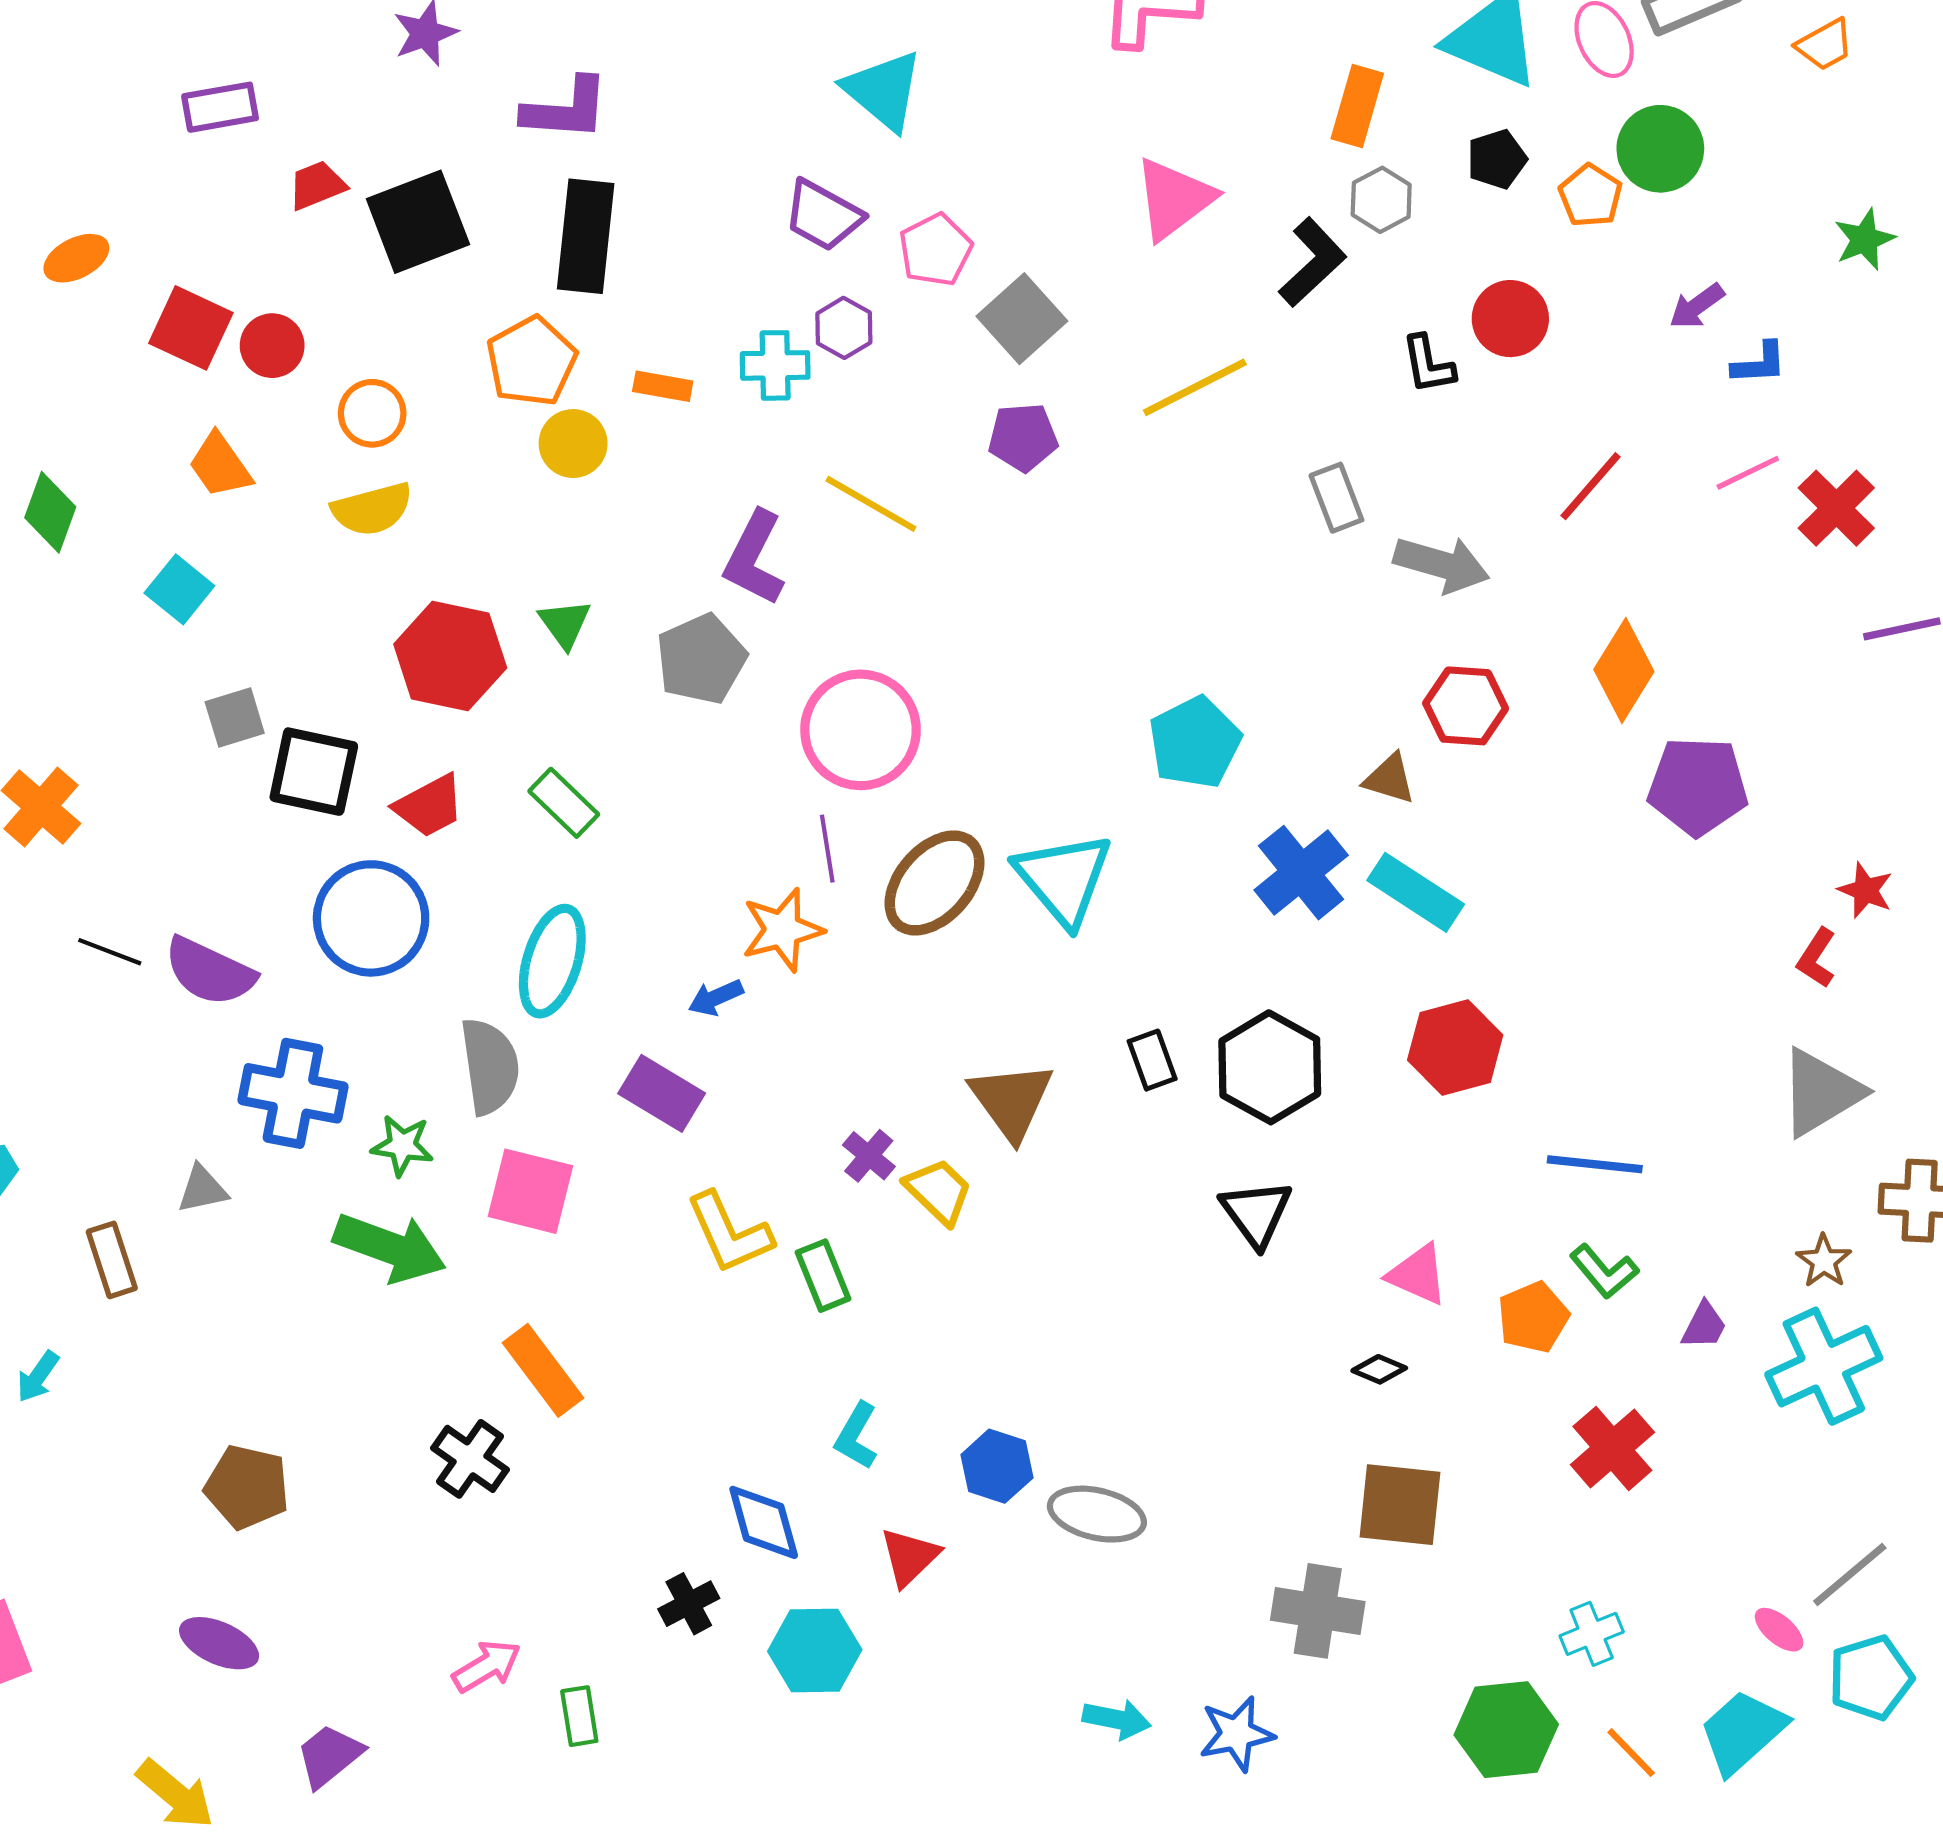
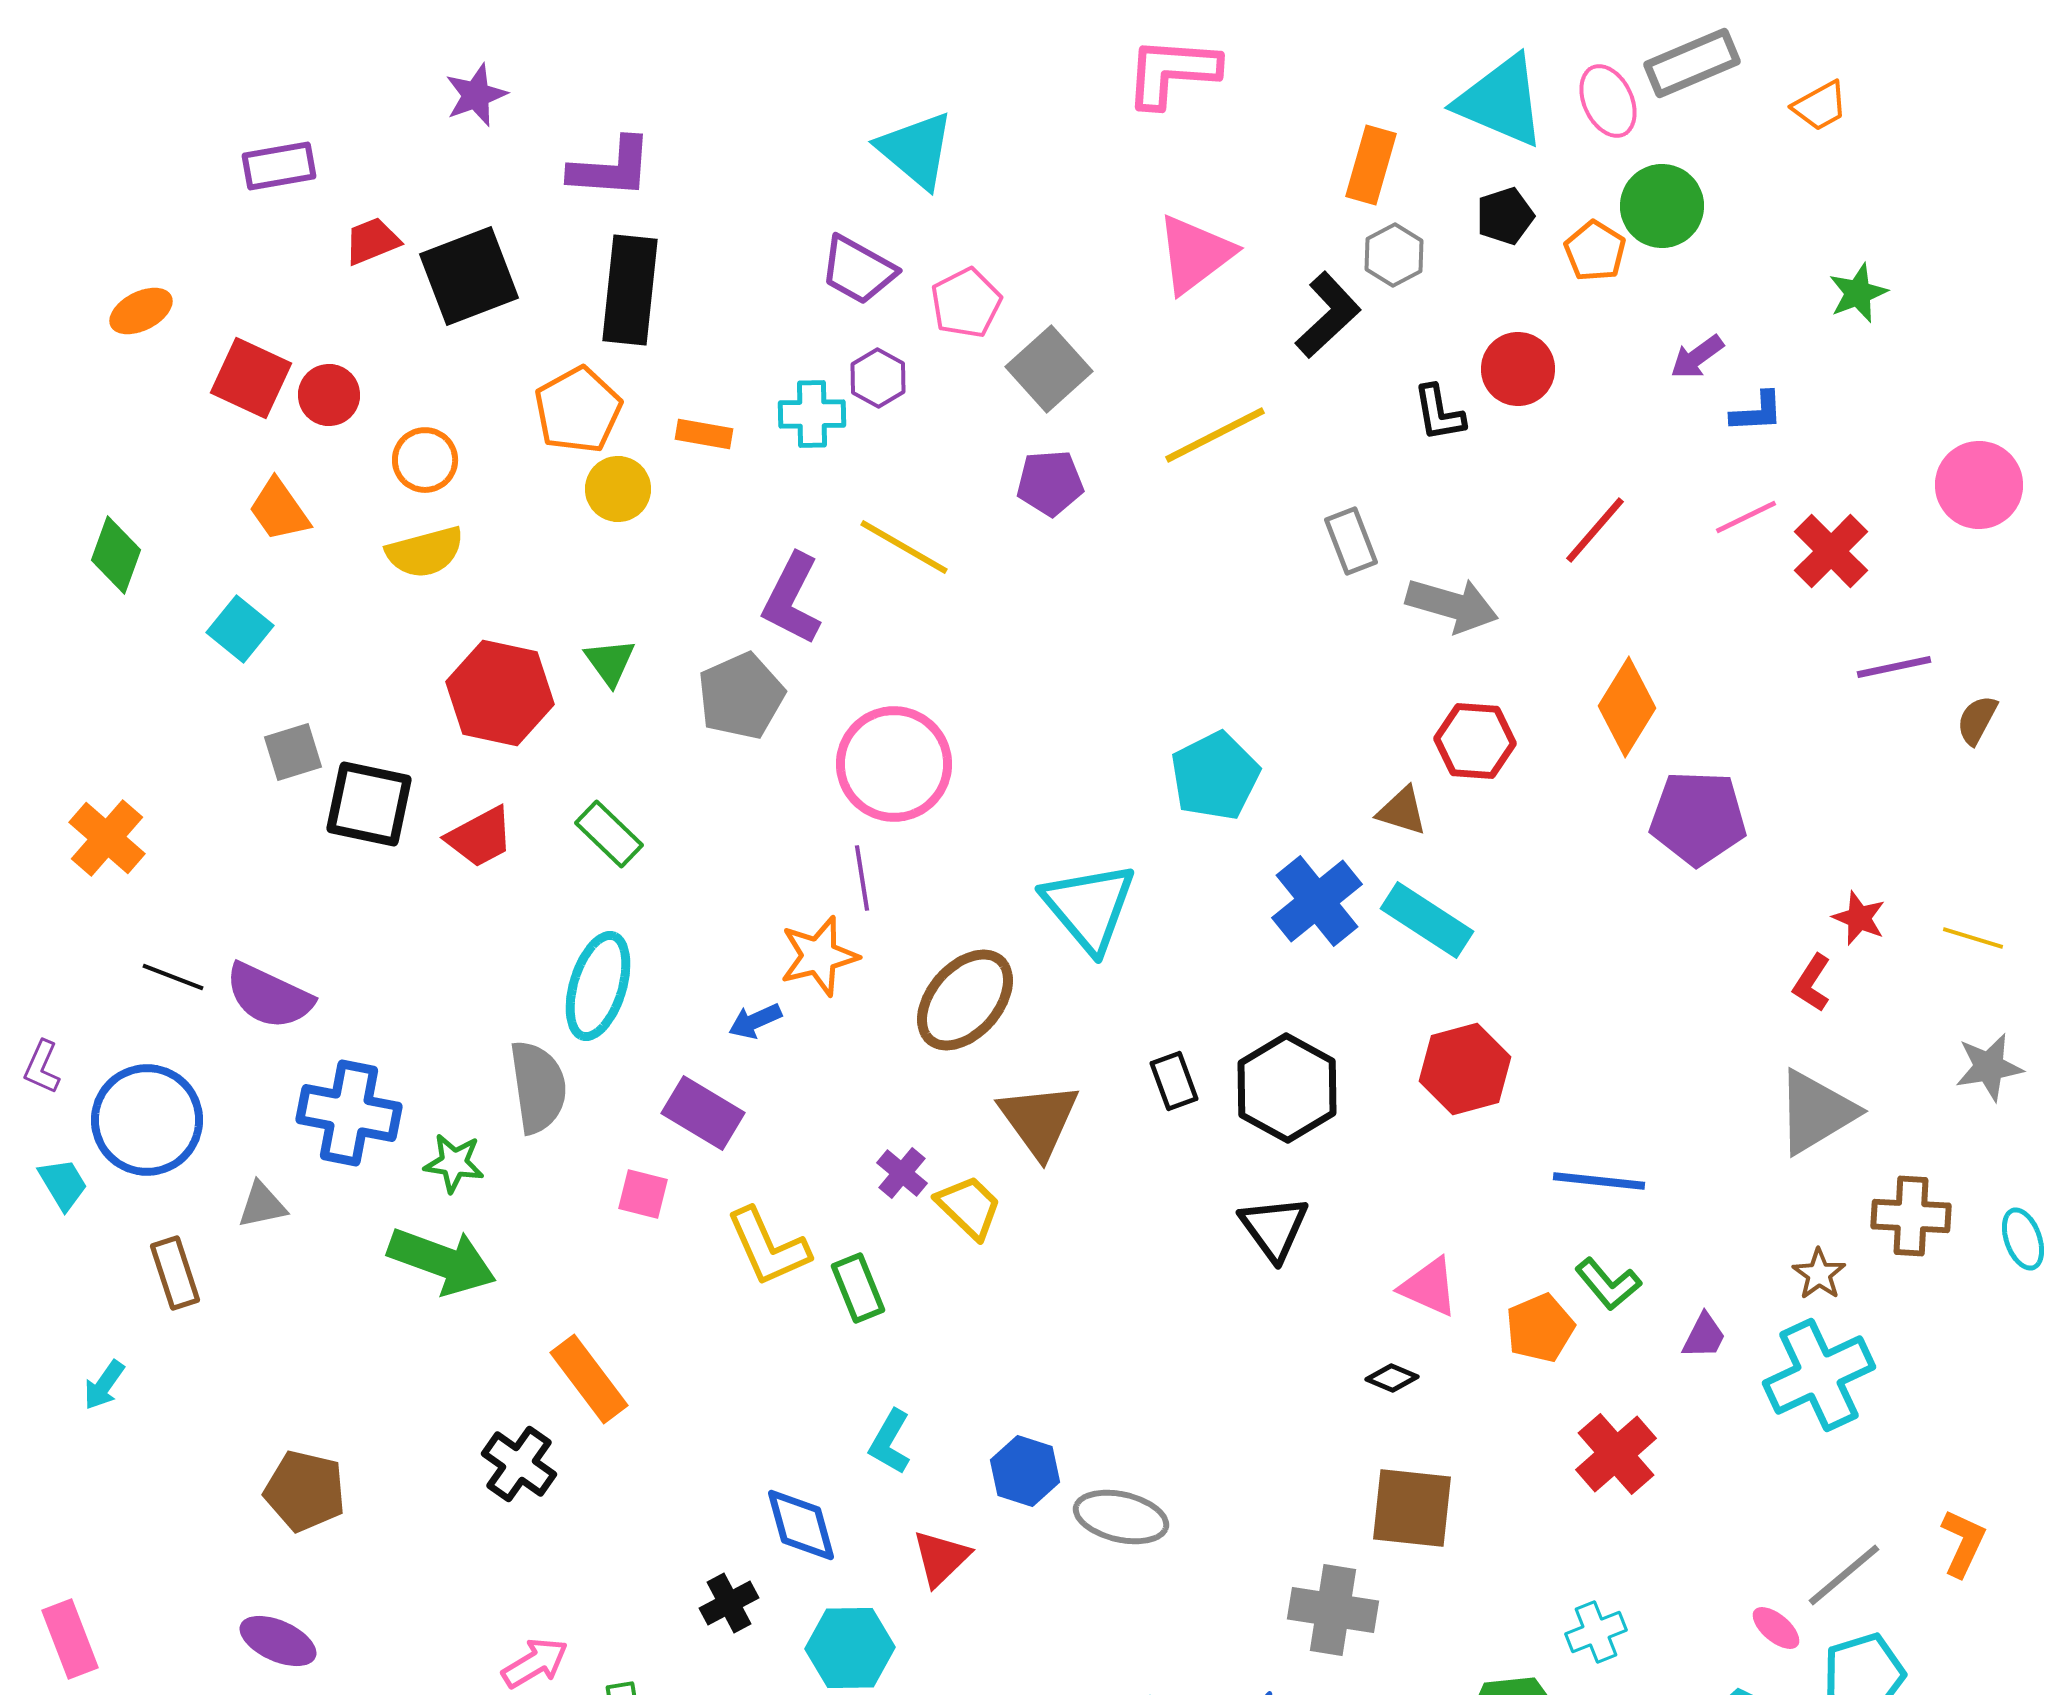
brown ellipse: (934, 883) -> (965, 1000), moved
blue circle: (371, 918) -> (147, 1120), moved
pink square: (530, 1191) -> (643, 1194), moved, size x0.6

